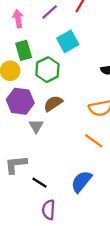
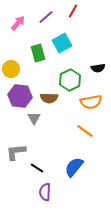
pink arrow: (18, 19) -> (18, 23), turned 49
green rectangle: (24, 50) -> (38, 53), moved
green hexagon: (47, 70) -> (70, 80), moved
brown semicircle: (53, 104) -> (49, 98), turned -144

